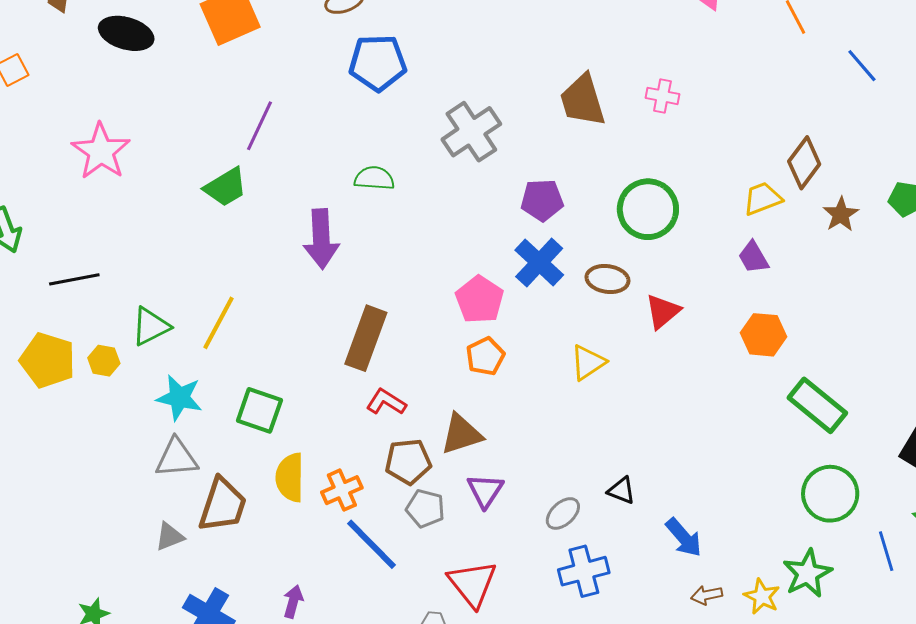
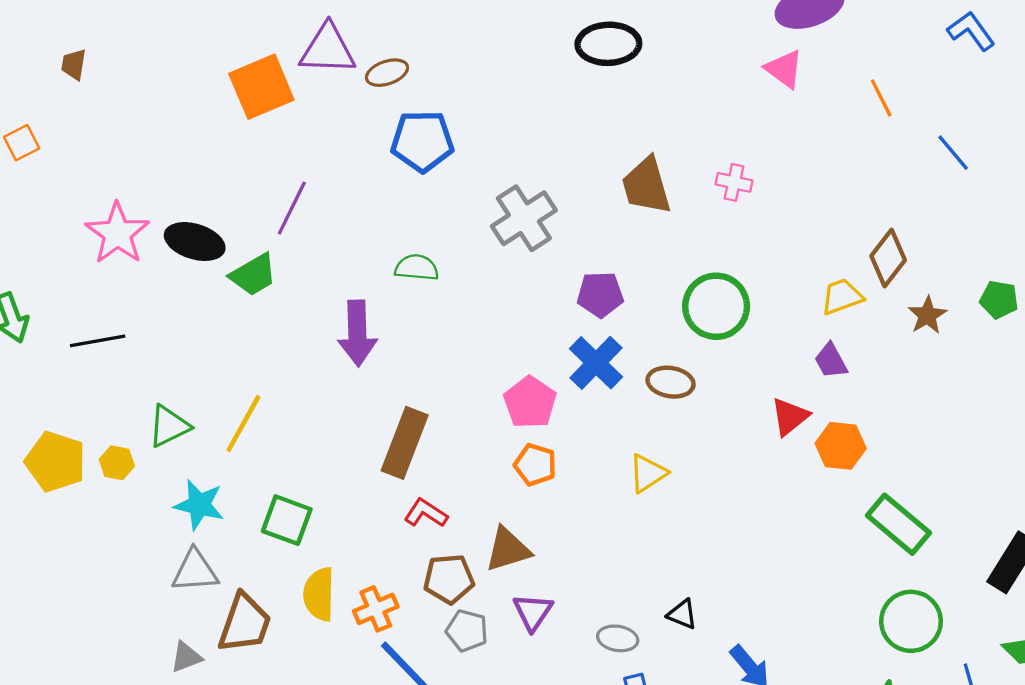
black ellipse: (126, 33) -> (195, 242), moved
black line: (74, 279) -> (98, 341), moved
red triangle: (663, 311) -> (790, 417), moved
orange pentagon: (485, 356) -> (535, 465), turned -30
gray ellipse: (563, 513) -> (618, 638), turned 51

